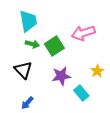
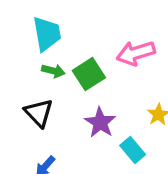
purple star: (61, 76) -> (100, 123), turned -30

